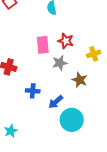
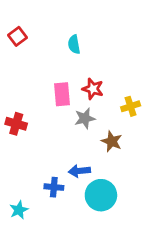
blue cross: (33, 91) -> (54, 187), moved
blue arrow: (56, 102) -> (79, 171), turned 35

